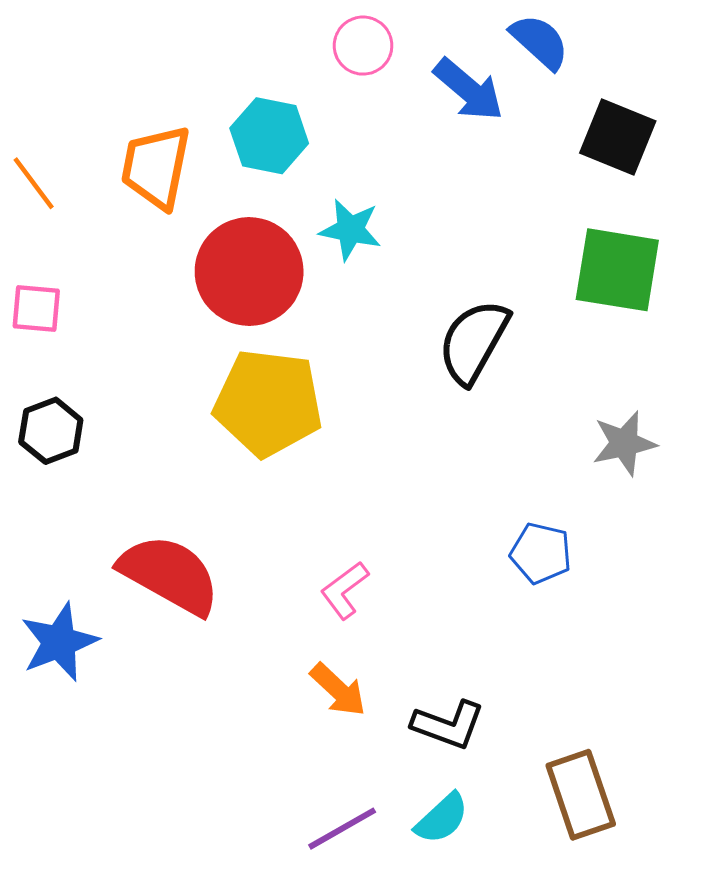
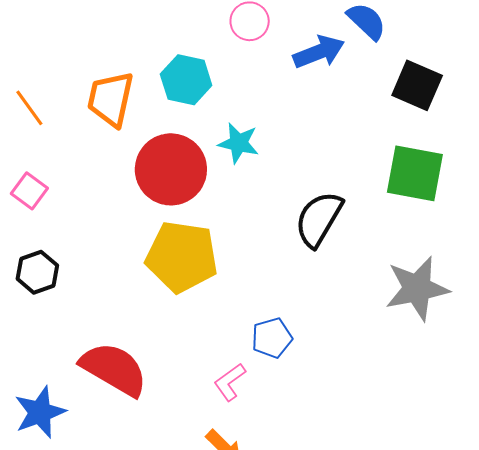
blue arrow: (469, 90) -> (319, 52), turned -63
pink square: (36, 308) -> (29, 191), turned 30
gray star: (624, 443) -> (417, 288), size x1.5
blue pentagon: (541, 553) -> (272, 338), moved, turned -30

